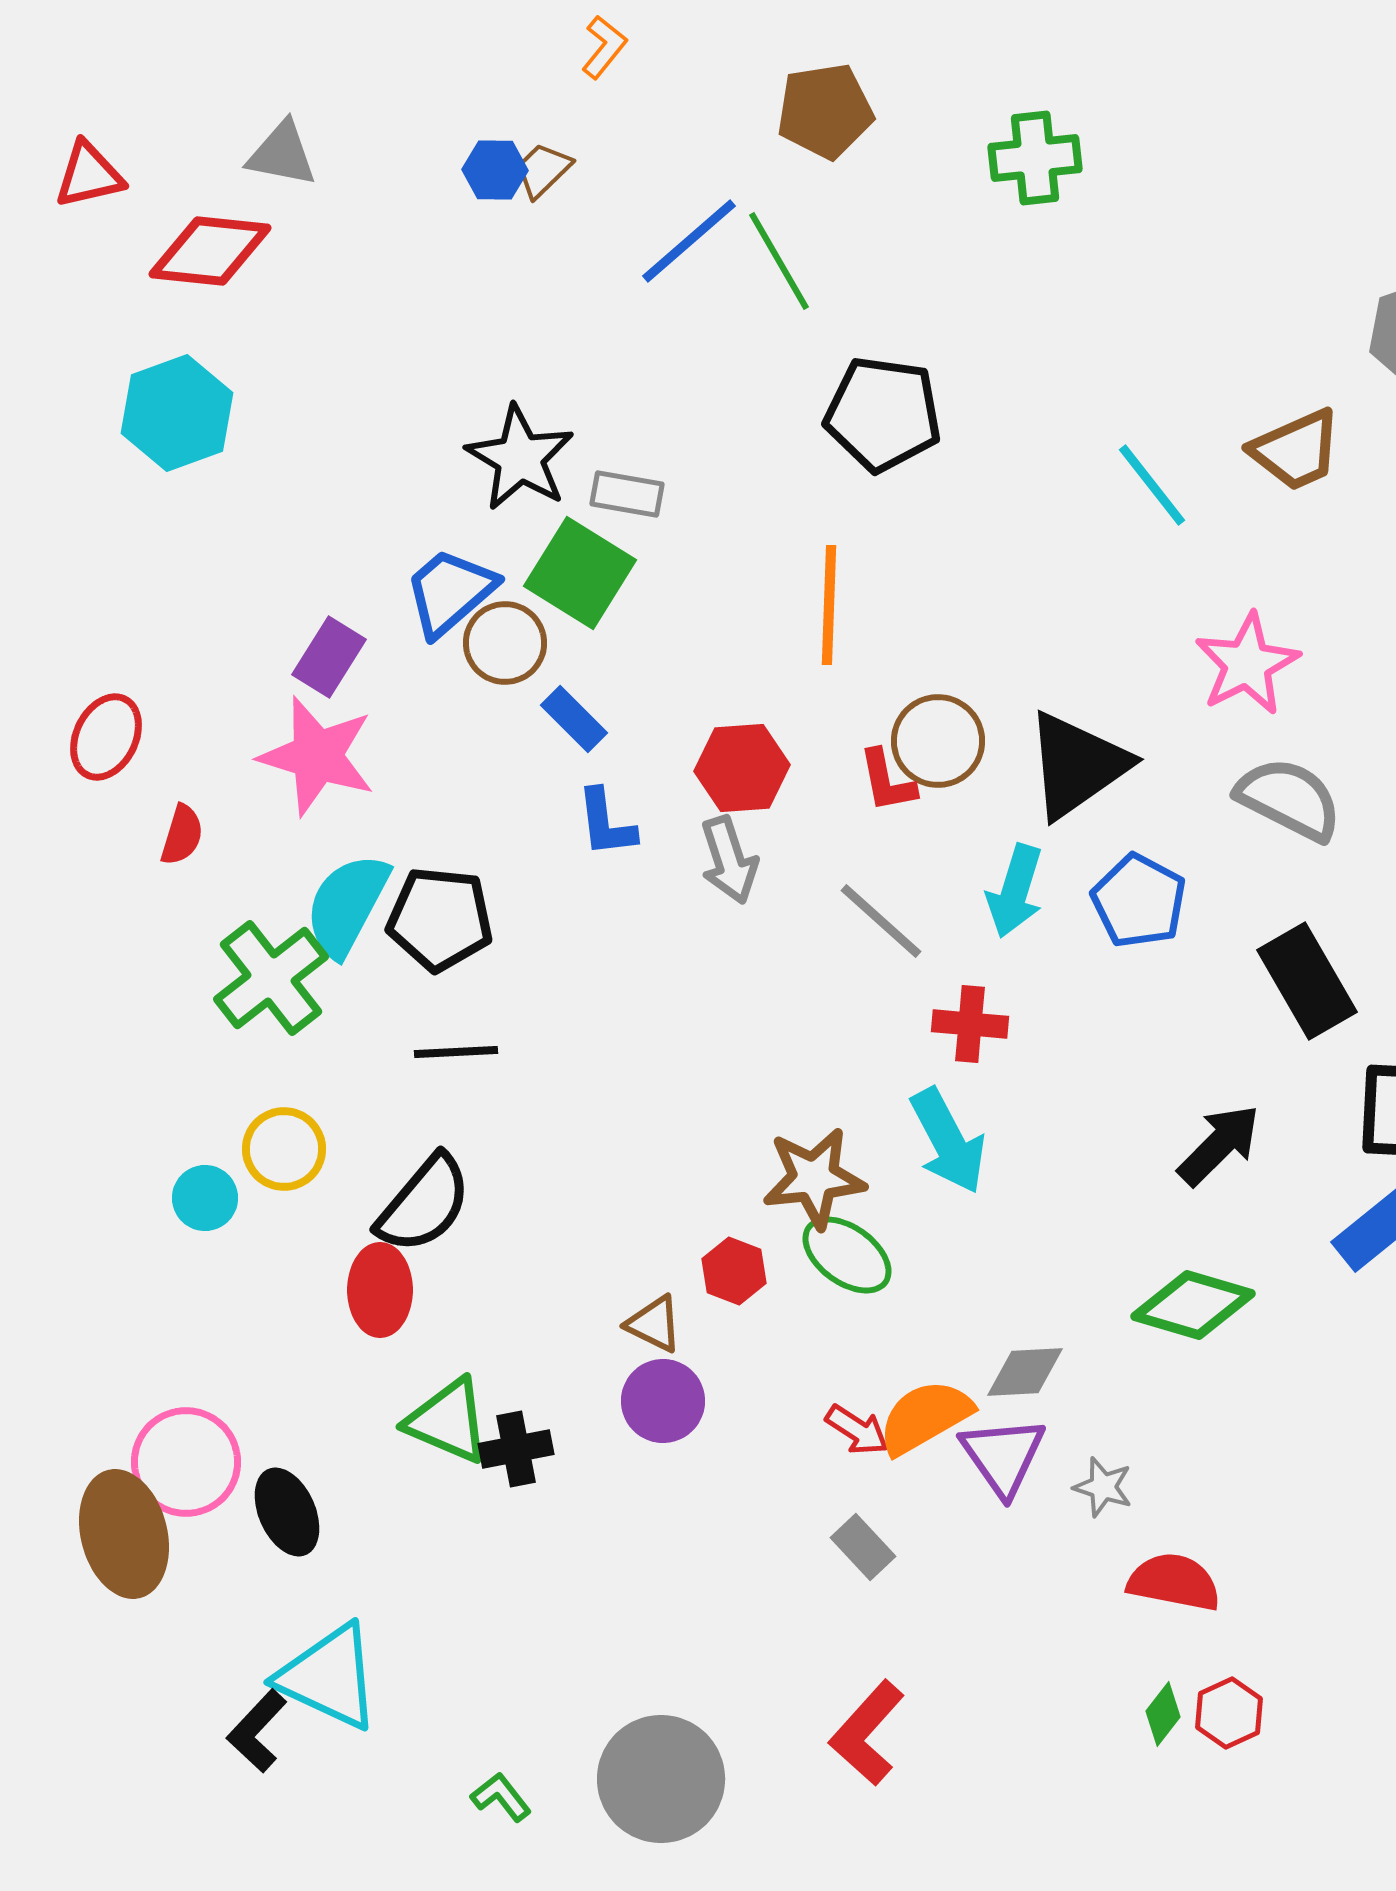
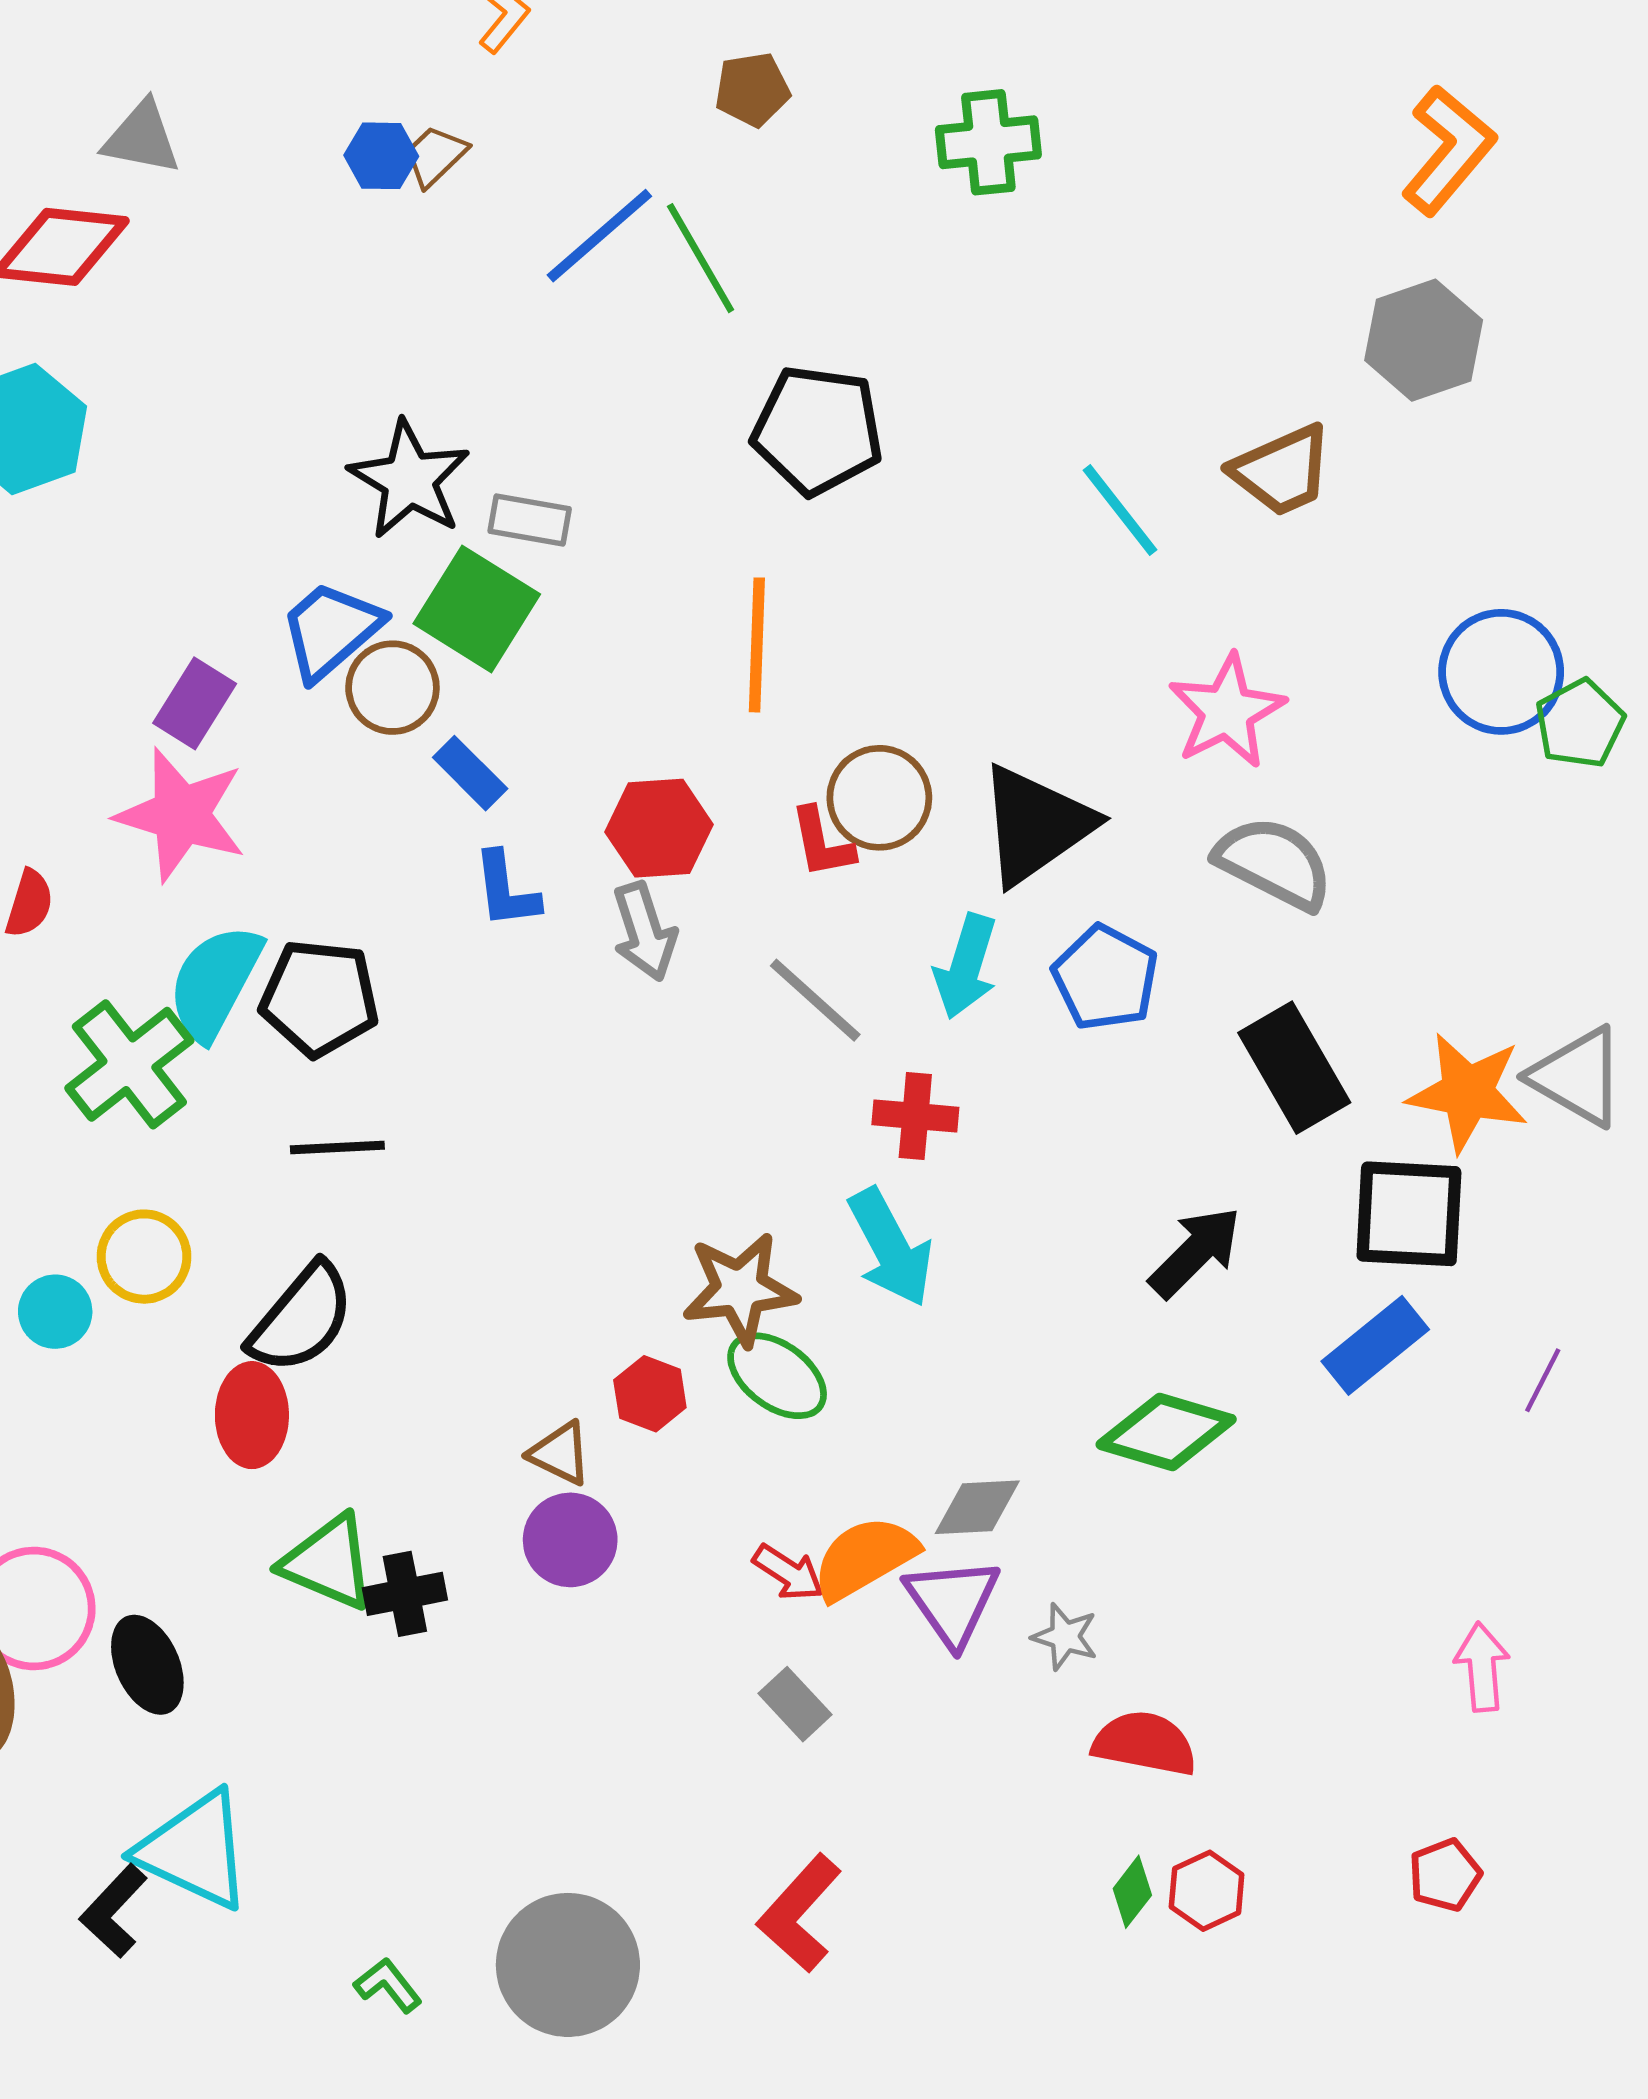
brown pentagon: (825, 111) -> (752, 89), size x0.7

